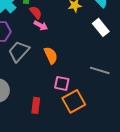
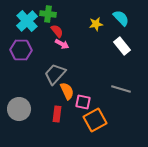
gray trapezoid: (19, 51) -> (55, 74), moved
orange semicircle: (51, 55) -> (67, 91), moved
red rectangle: (36, 105) -> (57, 114), moved

